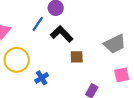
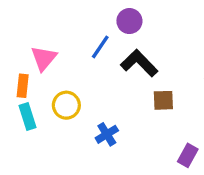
yellow circle: (17, 60) -> (66, 105), size x0.7

